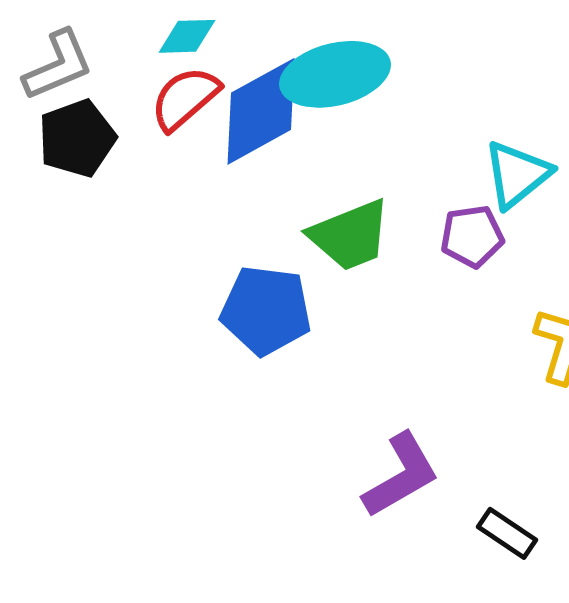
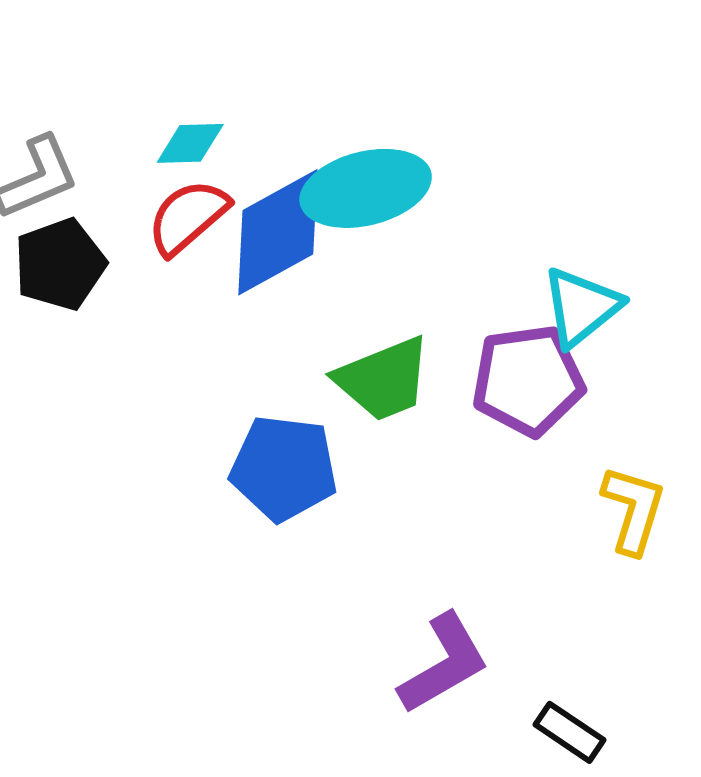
purple pentagon: (472, 236) -> (528, 380), size x1.5

